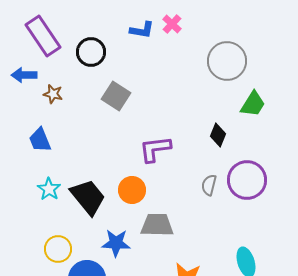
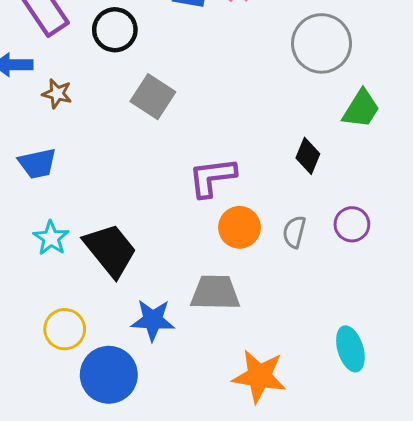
blue trapezoid: (40, 140) -> (37, 164), turned -80
purple circle: (247, 180) -> (352, 224), size x0.6
orange circle: (132, 190) -> (239, 227), moved

